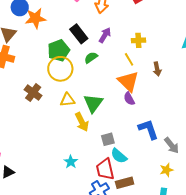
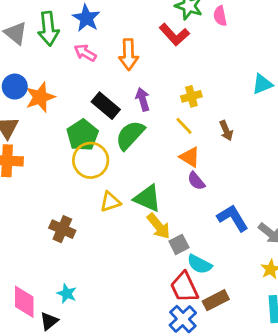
purple arrow: (105, 35) -> (143, 99), turned -35
green semicircle: (91, 58) -> (130, 135), size x1.6
orange triangle: (128, 81) -> (190, 157), size x0.7
brown cross: (33, 93) -> (62, 229), moved
green triangle: (93, 103) -> (147, 198), turned -30
yellow arrow: (82, 122) -> (159, 226), moved
cyan star: (71, 162) -> (67, 294), moved

